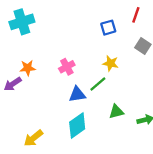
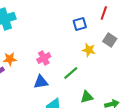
yellow star: (111, 63) -> (89, 50), moved
blue triangle: (77, 94) -> (41, 82), moved

